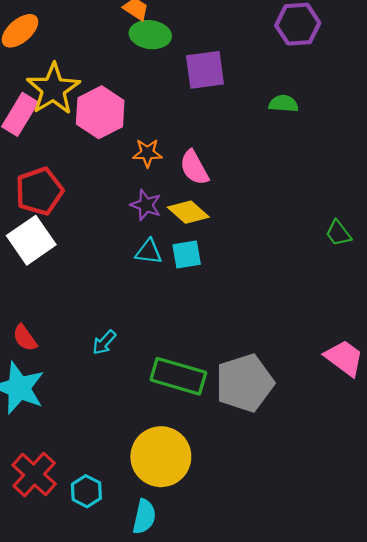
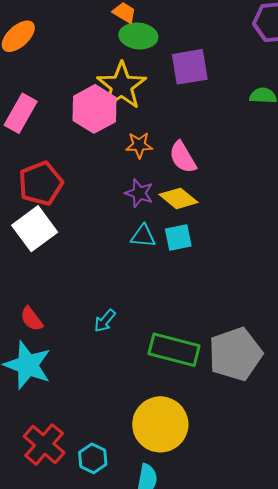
yellow star: (53, 89) -> (122, 86), moved

